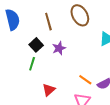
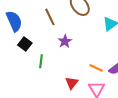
black square: (36, 45) -> (25, 44), moved
red triangle: (49, 90) -> (72, 83), moved

